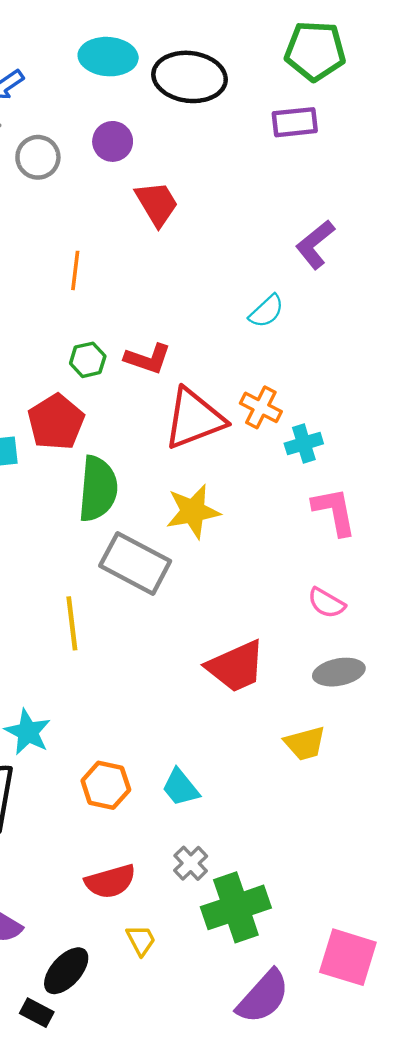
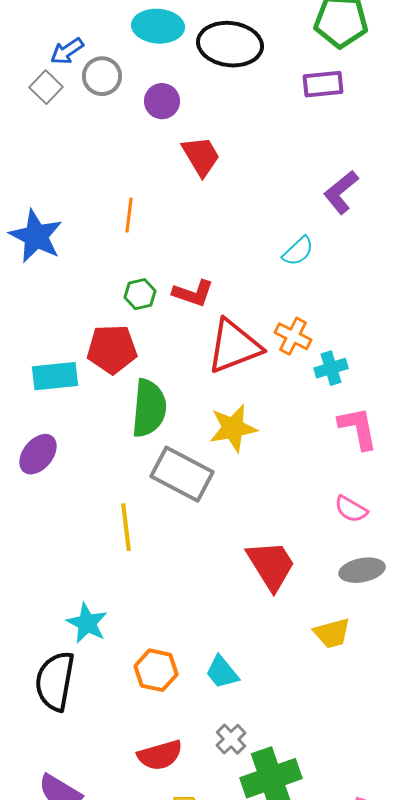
gray circle: (38, 157) -> (102, 76), moved
red pentagon: (56, 422) -> (112, 349), turned 30
red trapezoid: (236, 666) -> (271, 565), turned -98

